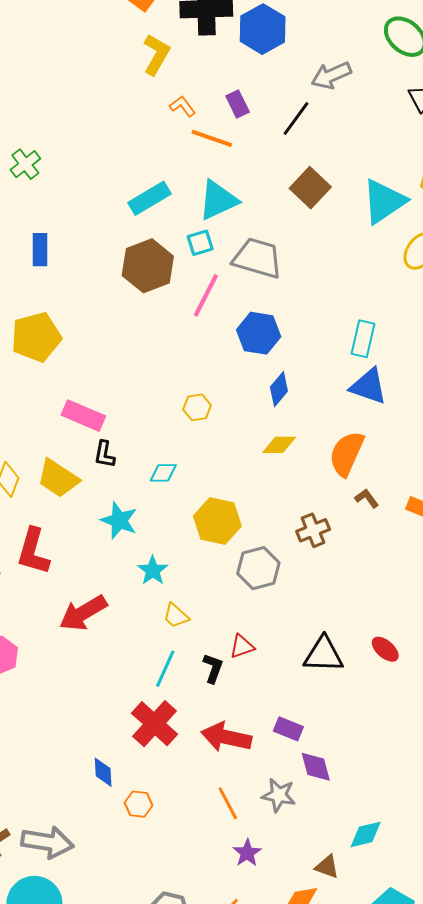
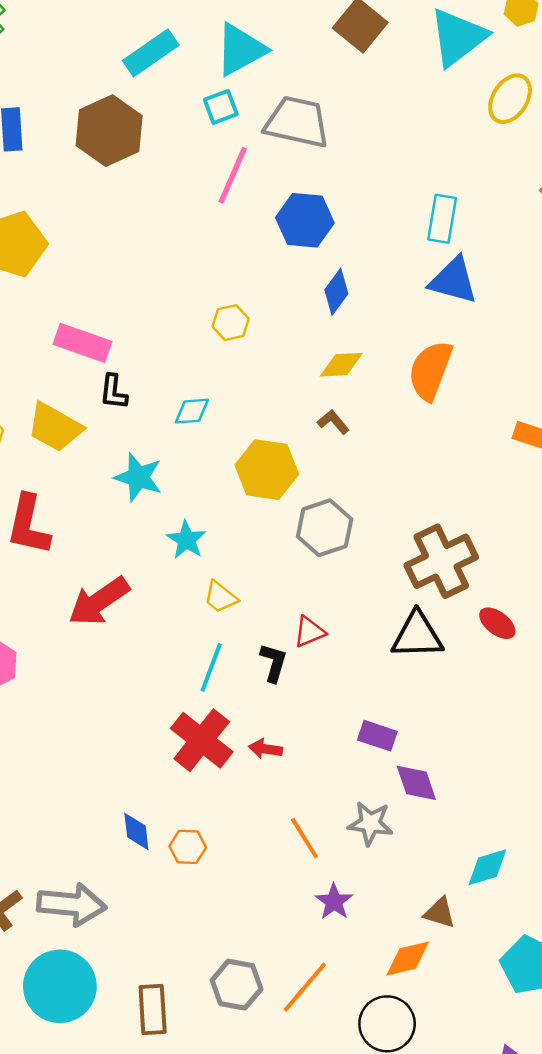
brown hexagon: (148, 266) -> (109, 131), moved
brown L-shape: (367, 498) -> (333, 422), moved
brown cross: (313, 530) -> (441, 561), moved, size x1.6
red arrow: (226, 737) -> (265, 749), moved, size x0.5
blue diamond: (103, 772) -> (136, 832), moved

